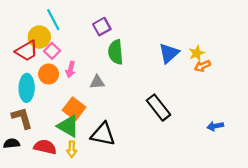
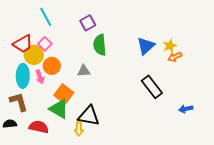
yellow circle: (39, 37) -> (34, 55), moved
pink arrow: (71, 69) -> (40, 77), moved, turned -32
orange circle: (49, 74) -> (52, 66), moved
black rectangle: (158, 108) -> (152, 87), moved
yellow arrow: (72, 149) -> (79, 129), moved

